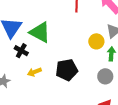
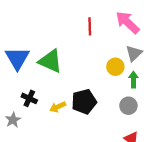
black cross: (21, 51) -> (29, 98), moved
yellow arrow: (34, 72) -> (58, 107), moved

